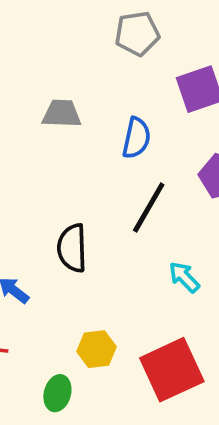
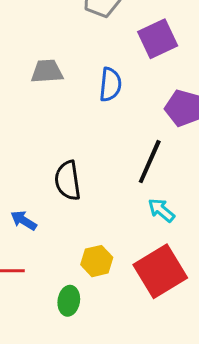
black line: (149, 207) -> (150, 162), moved
cyan arrow: (184, 277) -> (161, 210), moved

